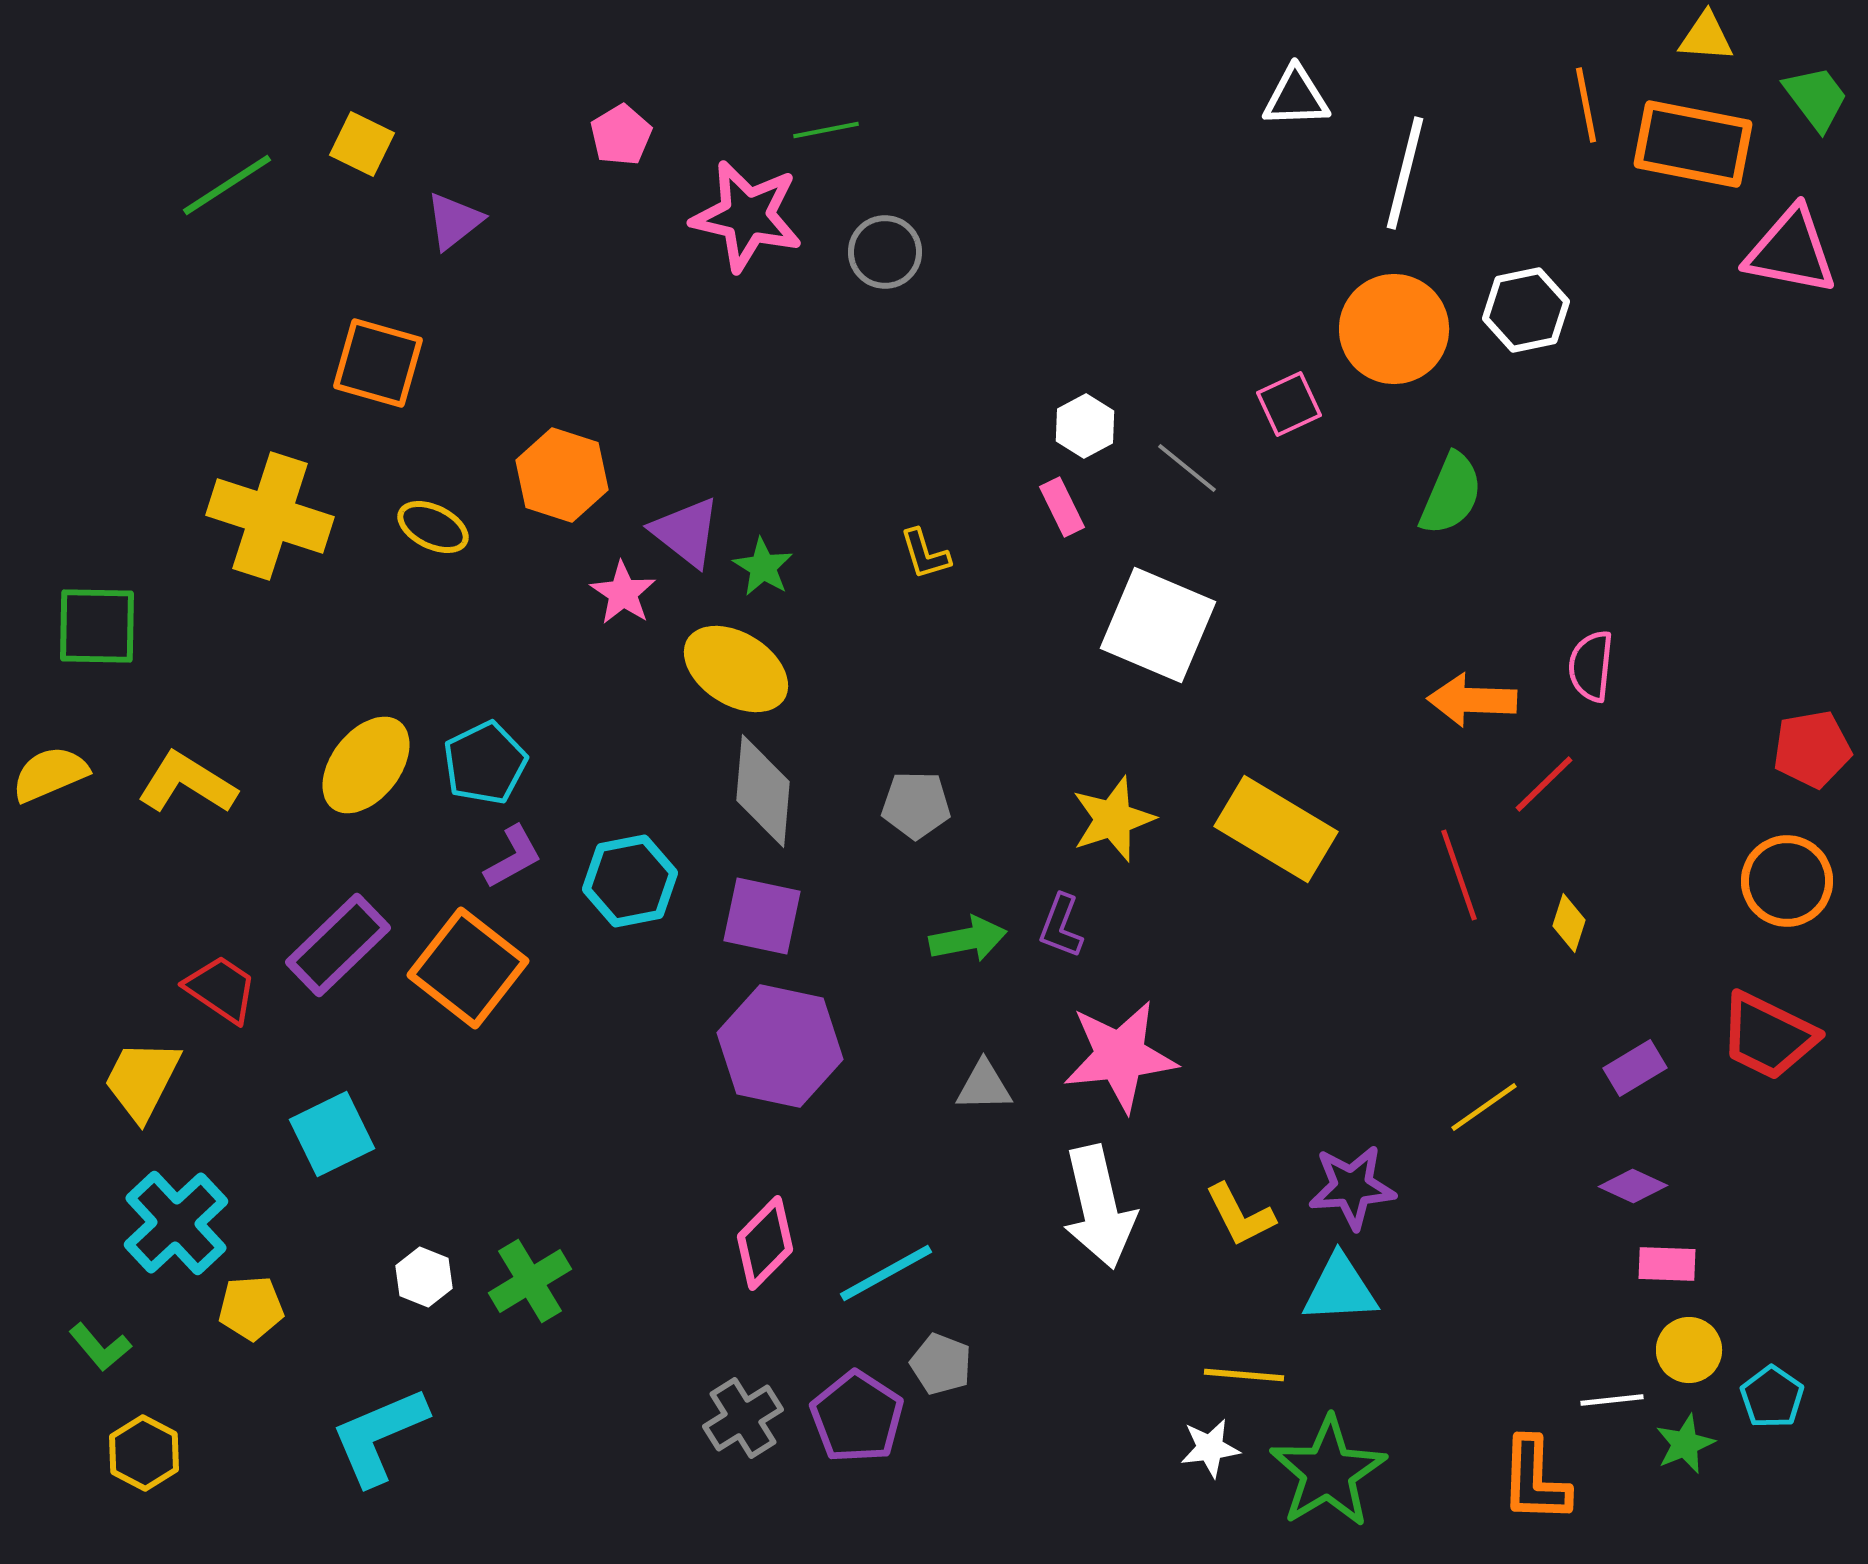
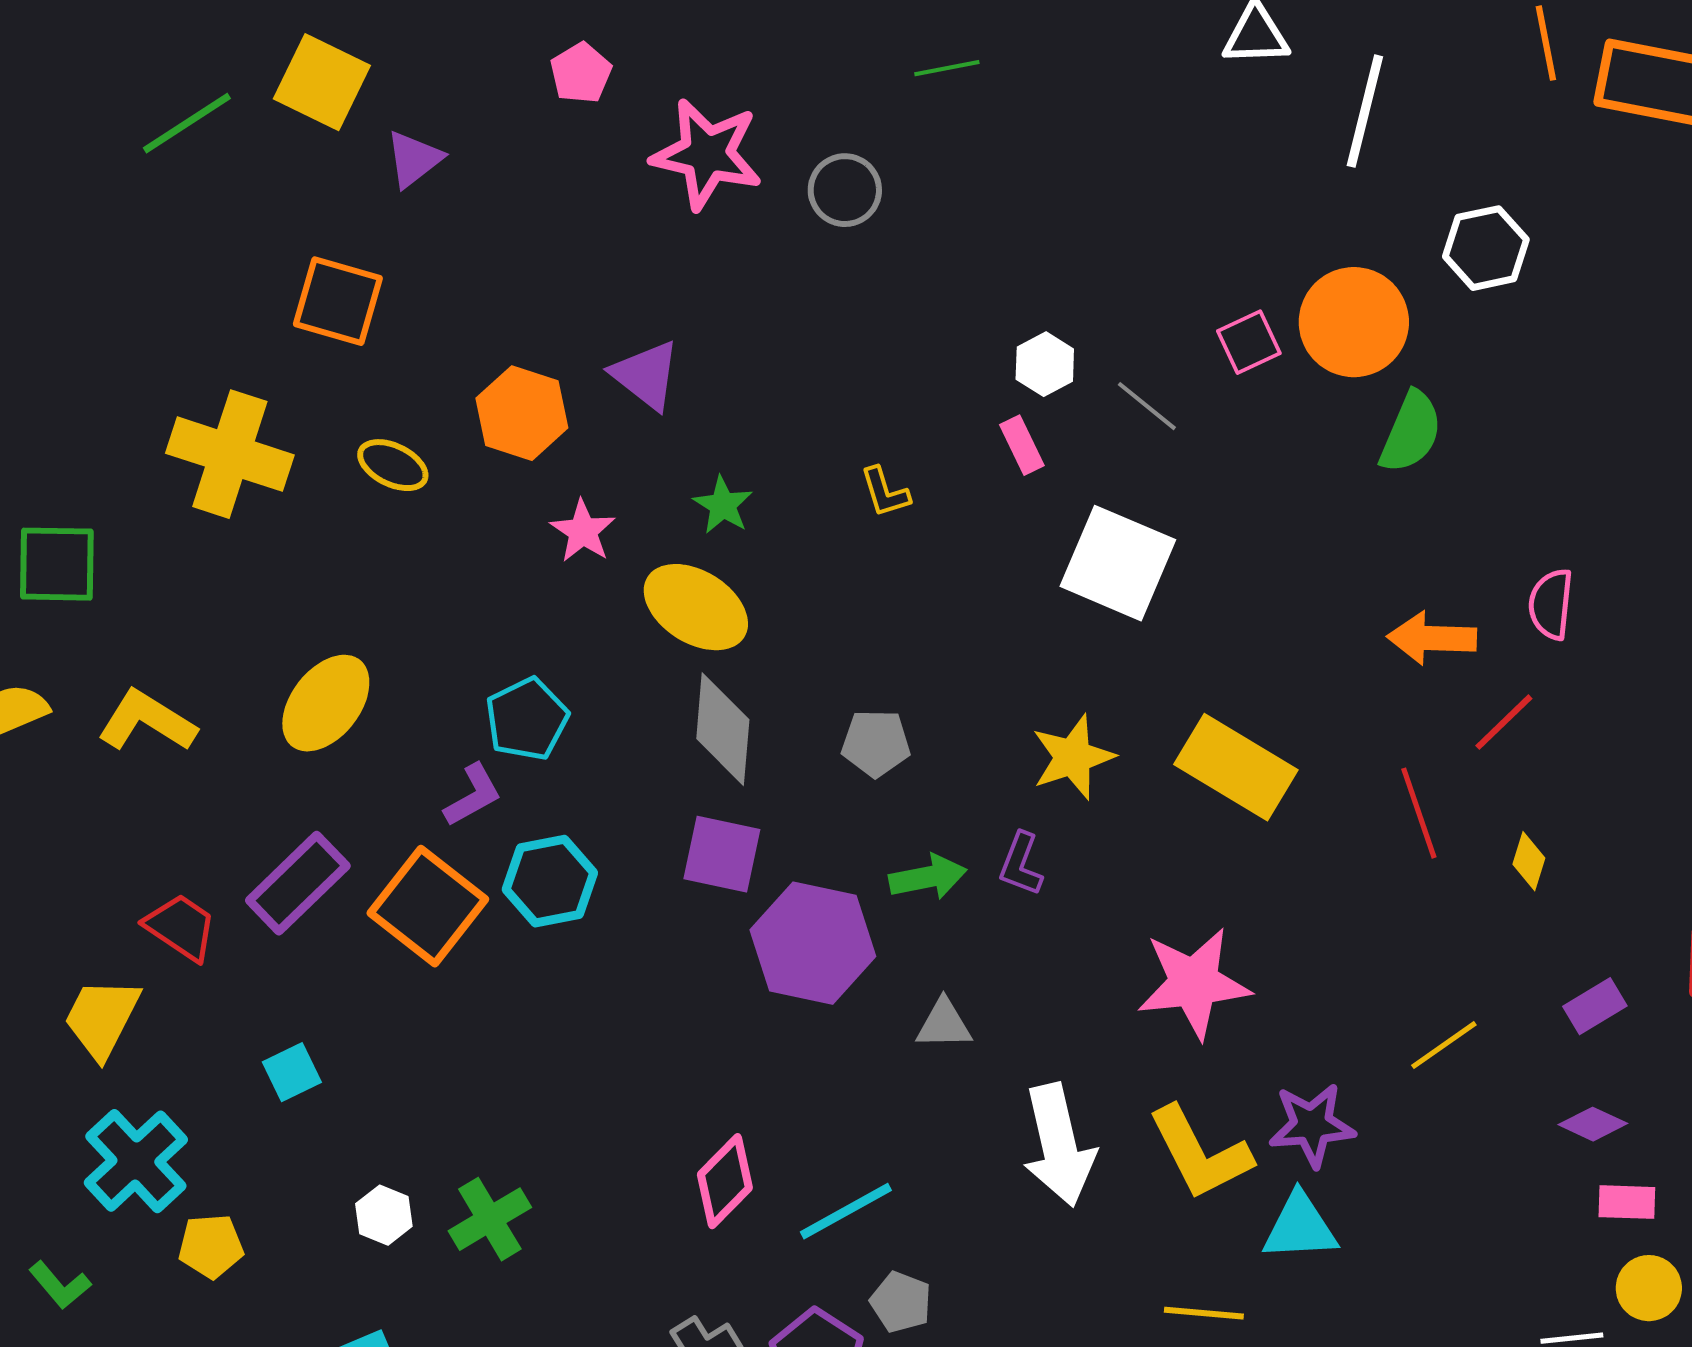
green line: (826, 130) -> (947, 68), moved
yellow square: (362, 144) -> (322, 82), size x1.5
orange circle: (1394, 329) -> (1354, 322), moved
purple triangle: (686, 532) -> (646, 375), moved
cyan pentagon: (485, 763) -> (527, 719), moved
cyan hexagon: (630, 881) -> (550, 881), moved
purple hexagon: (780, 1046) -> (813, 943), moved
pink star: (1120, 1056) -> (1194, 983), moved
cyan square: (332, 1134) -> (292, 1072), size x0.7
yellow L-shape: (1240, 1215) -> (1200, 1153), size x1.5

